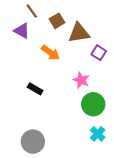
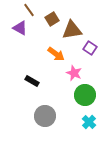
orange arrow: (50, 53) -> (56, 54), moved
gray circle: (33, 142) -> (45, 116), moved

